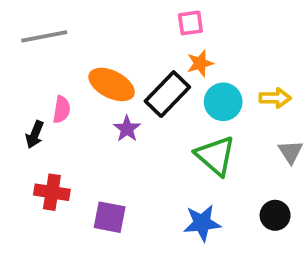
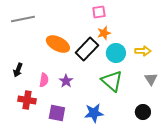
pink semicircle: (62, 109) -> (44, 80), moved
purple star: (127, 129) -> (66, 81), moved
blue star: (202, 223) -> (94, 113), moved

